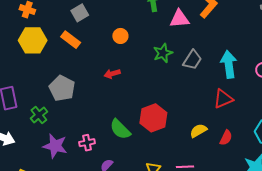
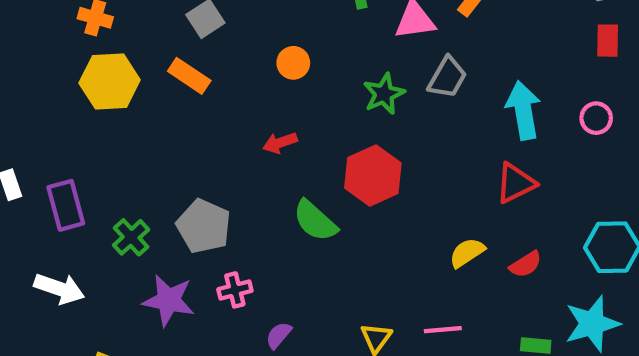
gray trapezoid: (192, 60) -> (447, 77), moved
gray pentagon: (62, 88) -> (204, 226), moved
red hexagon: (153, 118) -> (373, 176), moved
green semicircle: (120, 129) -> (315, 221), moved
red semicircle: (226, 138) -> (526, 264), turned 35

